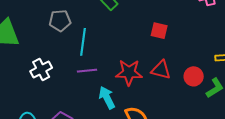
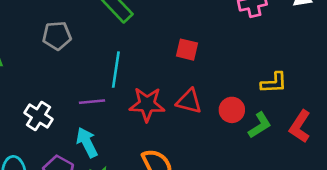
cyan line: (83, 42) -> (116, 70), moved
white cross: (41, 70) -> (38, 116), moved, turned -30
cyan arrow: (107, 98) -> (87, 142), moved

